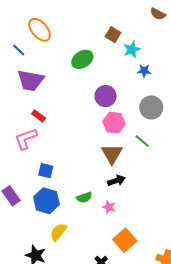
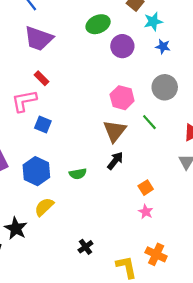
purple circle: (106, 96) -> (122, 46), moved
blue square: (46, 171) -> (43, 124), moved
black arrow: (116, 181) -> (115, 161), turned -42
pink star: (109, 207) -> (146, 212), moved
orange square: (125, 240) -> (146, 188), moved, size x0.6

